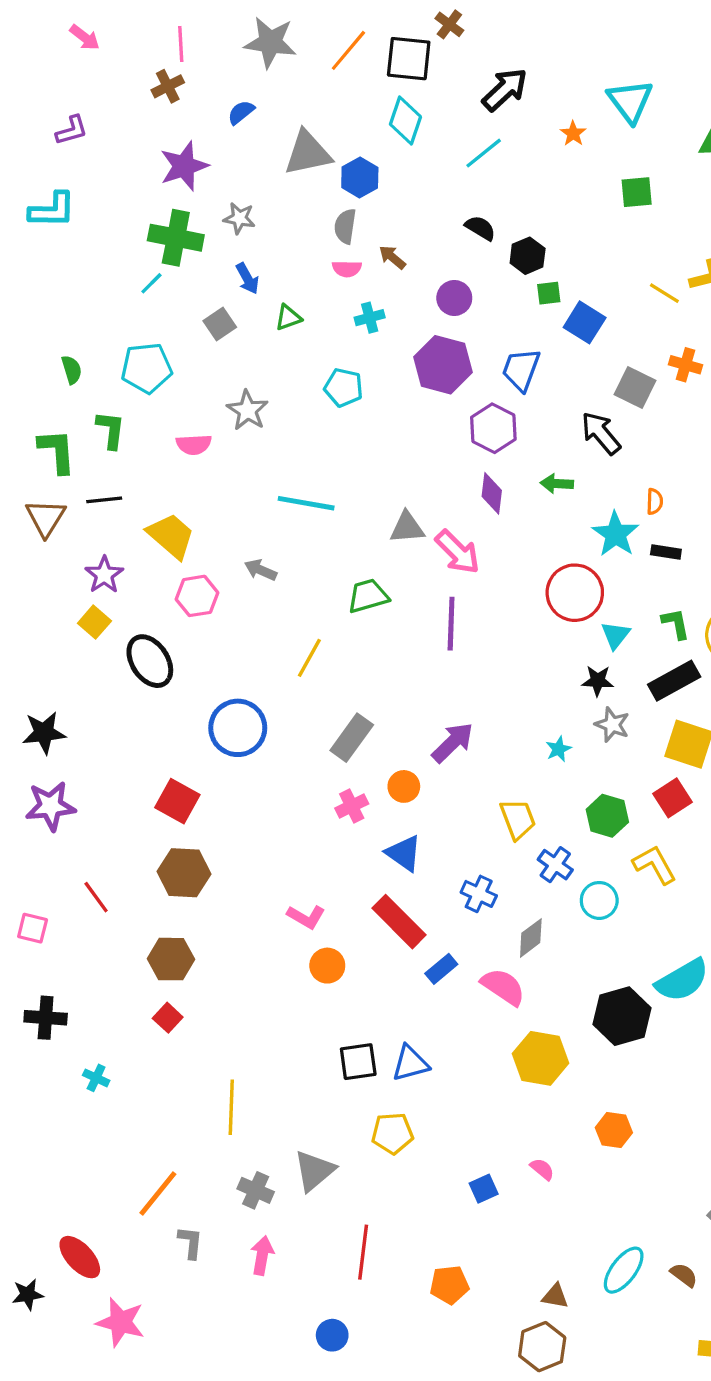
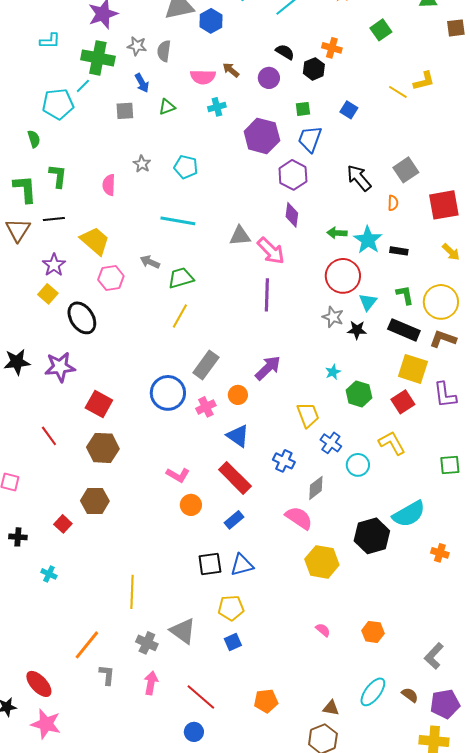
green square: (637, 192) -> (381, 30), turned -30
cyan L-shape: (52, 210) -> (50, 41), moved, size x0.7
gray semicircle: (345, 226) -> (164, 51), moved
pink semicircle: (347, 269) -> (203, 77), size x1.4
green square: (549, 293) -> (303, 109), moved
purple circle: (454, 298) -> (269, 78), moved
blue square: (585, 322) -> (349, 110), size x0.7
gray square: (220, 324) -> (125, 111), turned 30
orange cross: (686, 365) -> (332, 48), moved
cyan pentagon: (147, 368) -> (58, 104), moved
cyan pentagon: (344, 388) -> (186, 167), moved
gray square: (635, 388) -> (406, 170), moved, turned 30
gray star: (247, 410) -> (142, 164), size x0.7
pink semicircle: (194, 445) -> (109, 185), turned 95
green arrow: (557, 484) -> (337, 233), moved
orange semicircle: (655, 502) -> (393, 203), moved
green trapezoid: (368, 596) -> (181, 278), moved
black rectangle: (674, 681) -> (404, 330), turned 52
gray star: (612, 725) -> (333, 317), moved
blue circle: (238, 728) -> (168, 393), moved
purple star: (50, 806) -> (60, 367), moved
green hexagon: (607, 816) -> (359, 394), moved
red line: (96, 897) -> (49, 436), moved
blue rectangle: (441, 969) -> (234, 520), moved
black cross: (46, 1018) -> (18, 537), size x0.7
red square: (168, 1018) -> (63, 524), moved
orange hexagon: (614, 1130) -> (373, 632), moved
gray triangle: (314, 1171) -> (183, 631), turned -44
blue square: (484, 1189) -> (233, 642), moved
red line: (363, 1252) -> (201, 697), moved, turned -56
pink star: (120, 1322) -> (46, 724), moved

